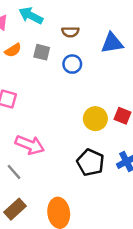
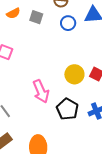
blue circle: (72, 64) -> (68, 23), moved
pink arrow: (30, 145) -> (41, 91), moved, turned 40

